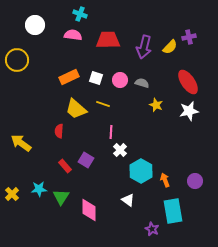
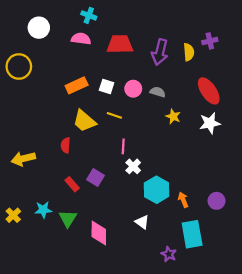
yellow semicircle: (170, 47) -> (189, 52), turned -49
yellow arrow: (21, 143) -> (23, 159), turned -50

